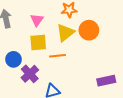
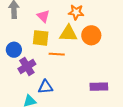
pink triangle: (37, 20) -> (43, 16), turned -32
yellow triangle: (65, 33) -> (68, 33), turned 30

